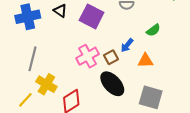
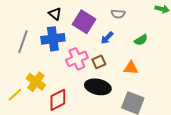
blue cross: (28, 17) -> (53, 39), moved
blue arrow: (127, 45) -> (107, 38), moved
gray line: (32, 59) -> (23, 42), moved
black ellipse: (112, 84) -> (98, 87), turned -40

